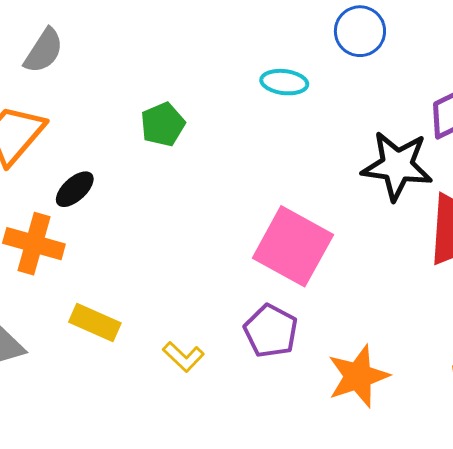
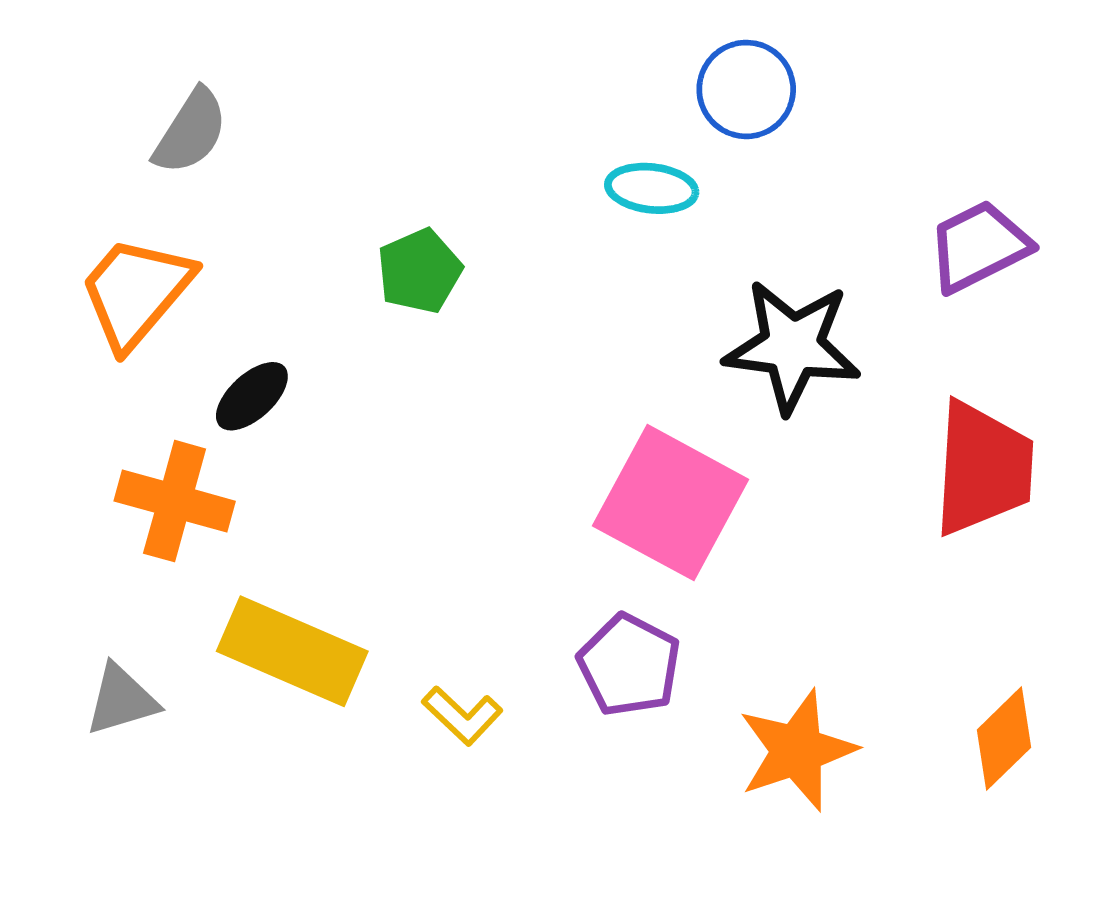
blue circle: (360, 31) -> (746, 89), moved
black star: (397, 166) -> (792, 346), moved
yellow rectangle: (95, 323) -> (292, 651), size x1.5

